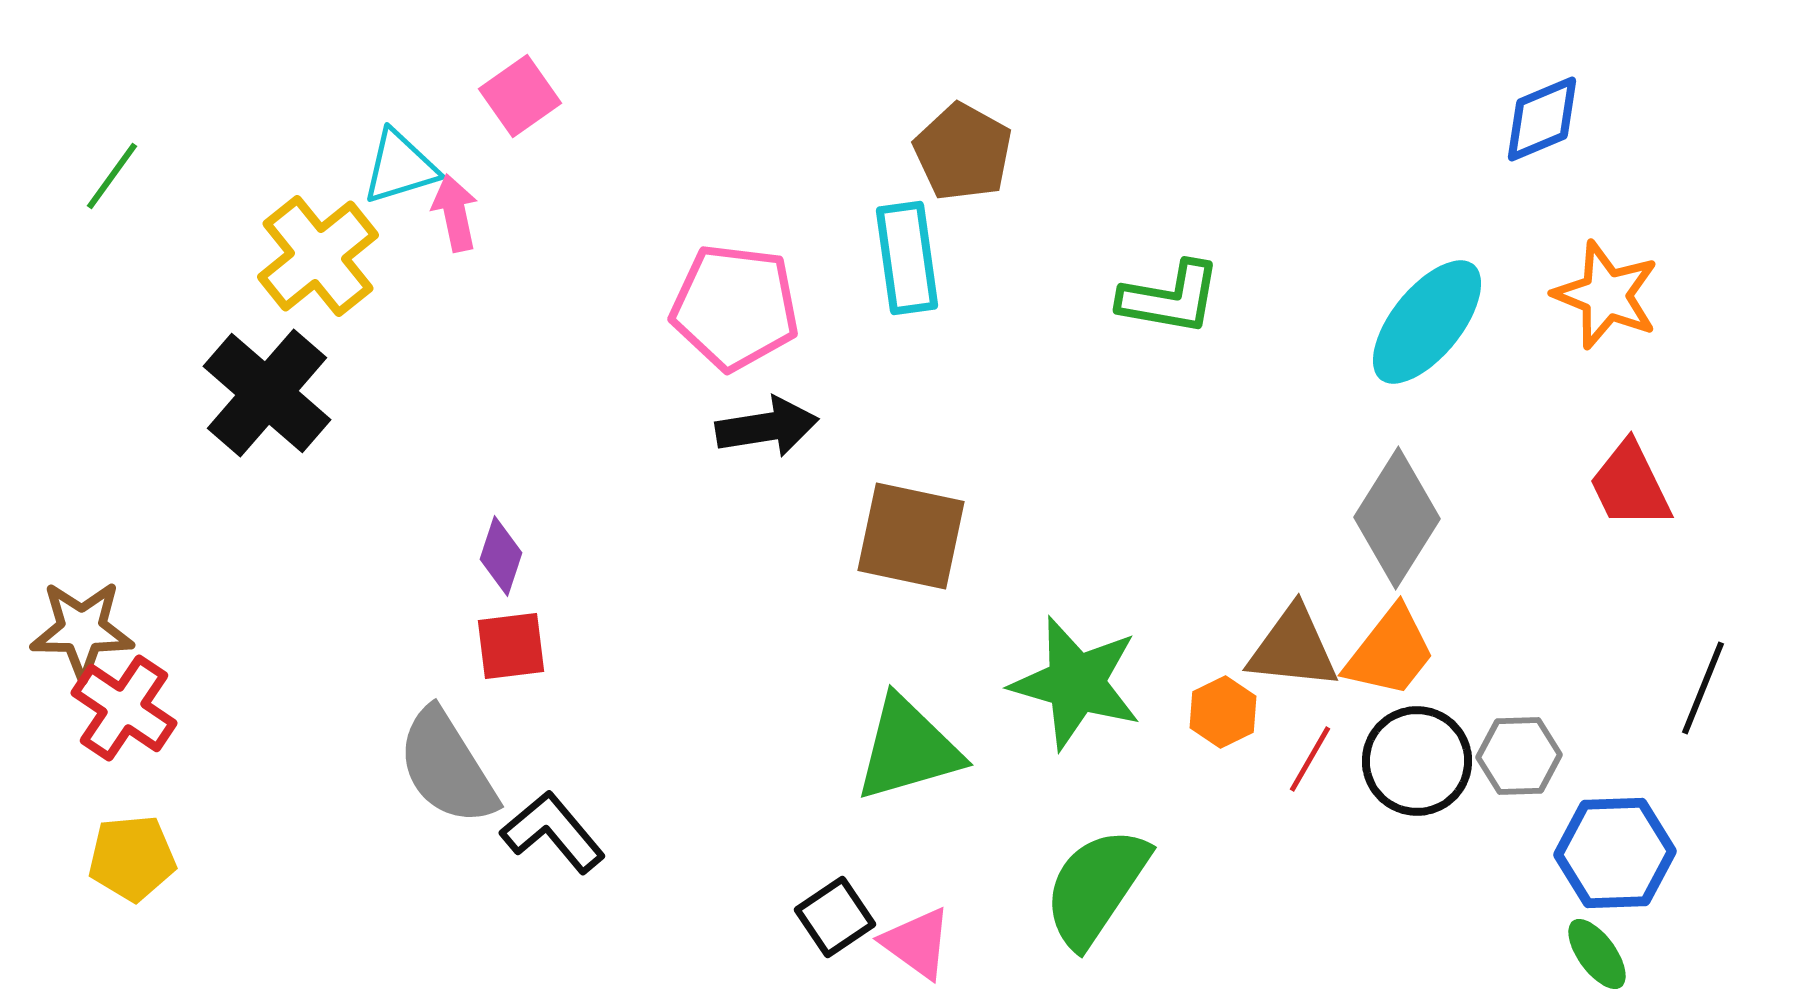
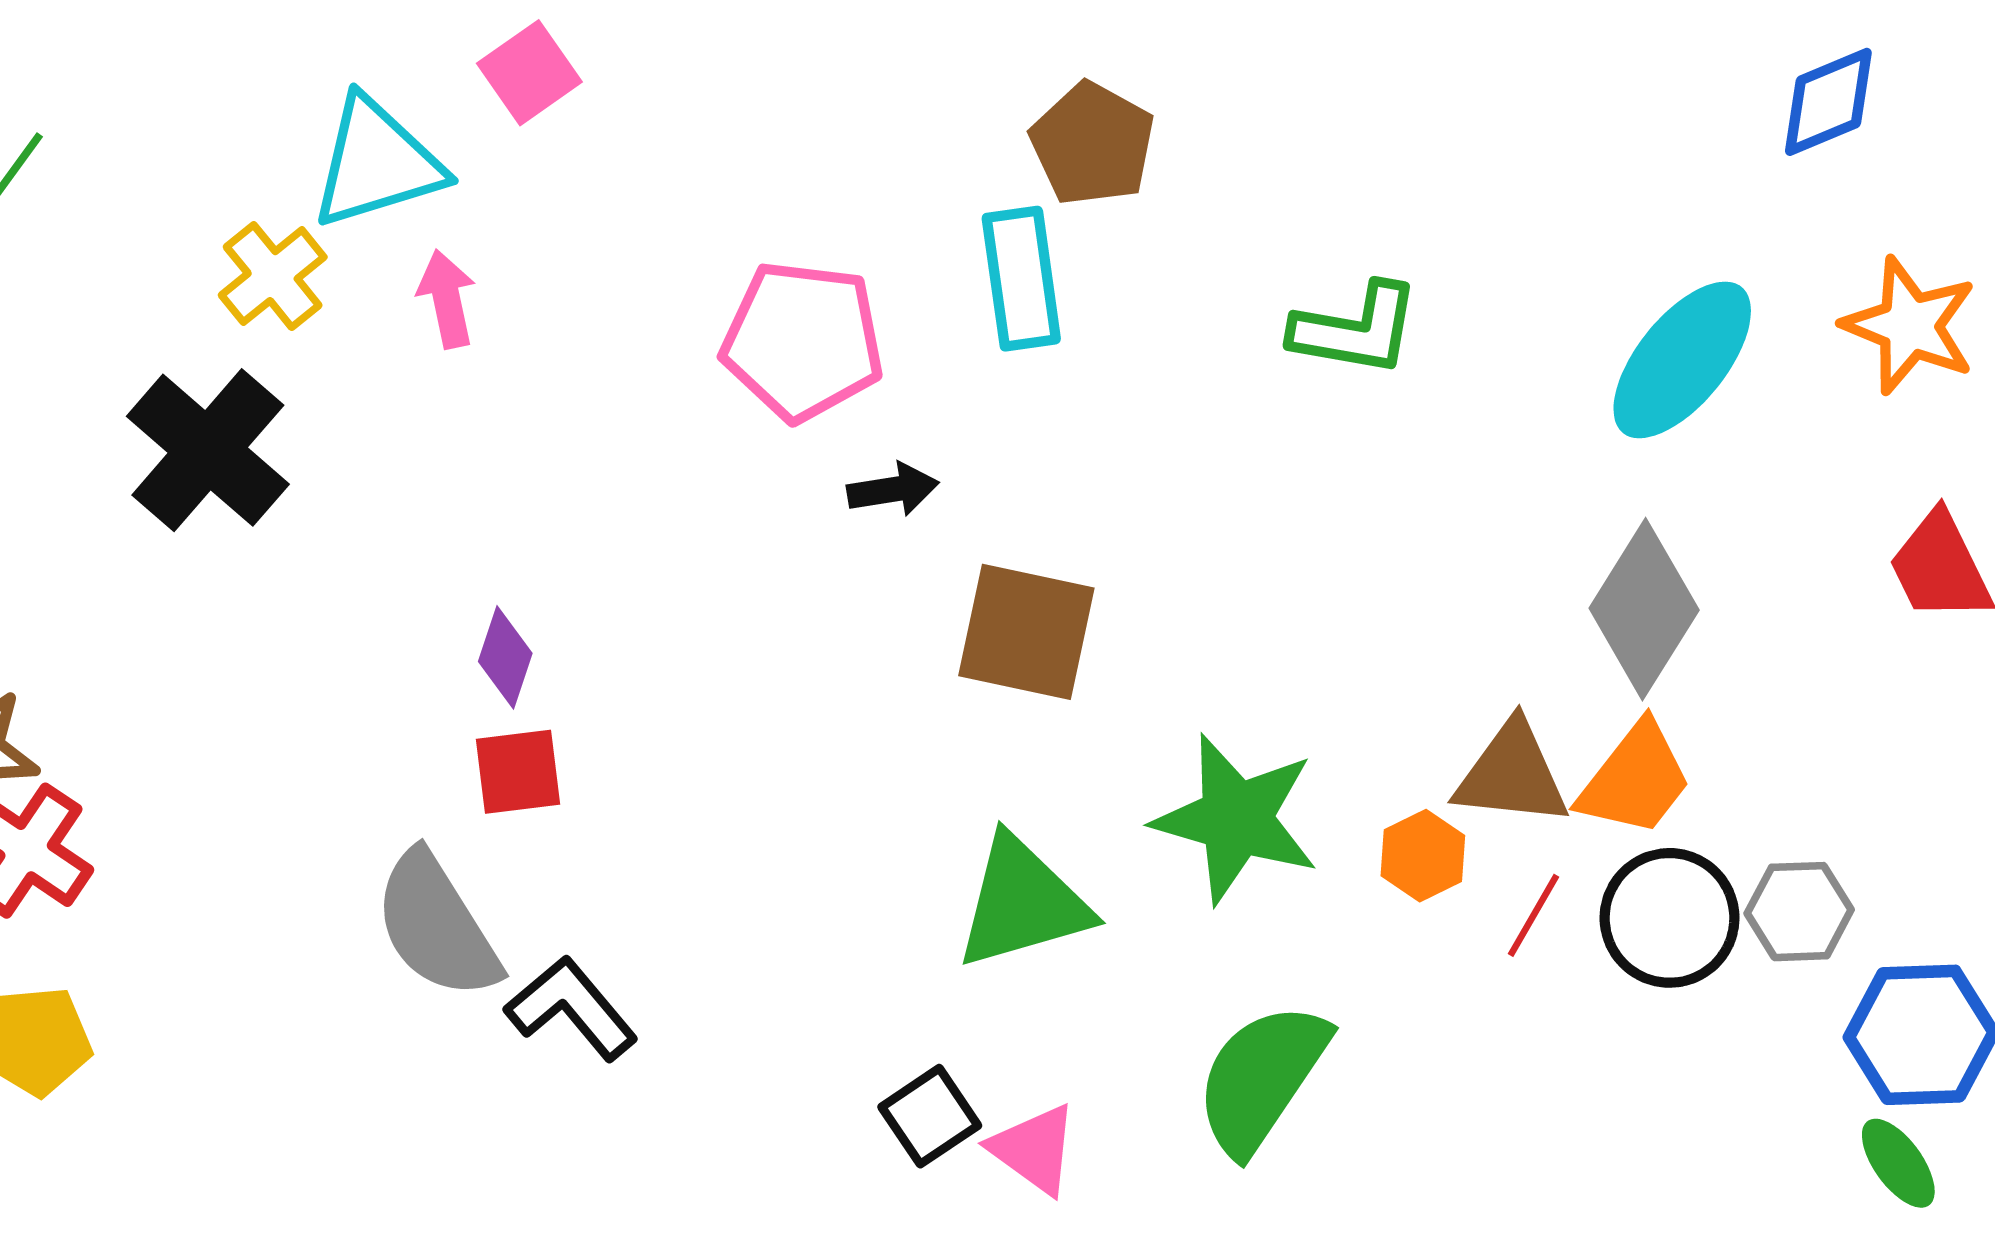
cyan triangle: (400, 167) -> (377, 163), size x1.4
pink arrow: (455, 213) -> (447, 299), moved
yellow cross: (318, 256) -> (273, 276), size x0.7
black arrow: (767, 427) -> (893, 490), moved, size x0.7

